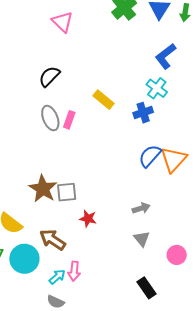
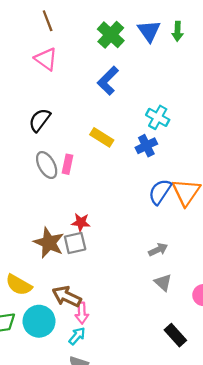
blue L-shape: (166, 56) -> (108, 81), moved
red star: (88, 219) -> (81, 222), moved
pink arrow: (74, 271) -> (82, 313), moved

